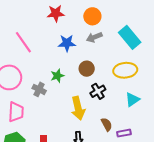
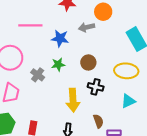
gray arrow: (94, 37) -> (87, 27), moved
pink line: (23, 42) -> (30, 25), turned -65
blue star: (67, 43) -> (60, 38), moved
black cross: (98, 91) -> (96, 87), turned 35

